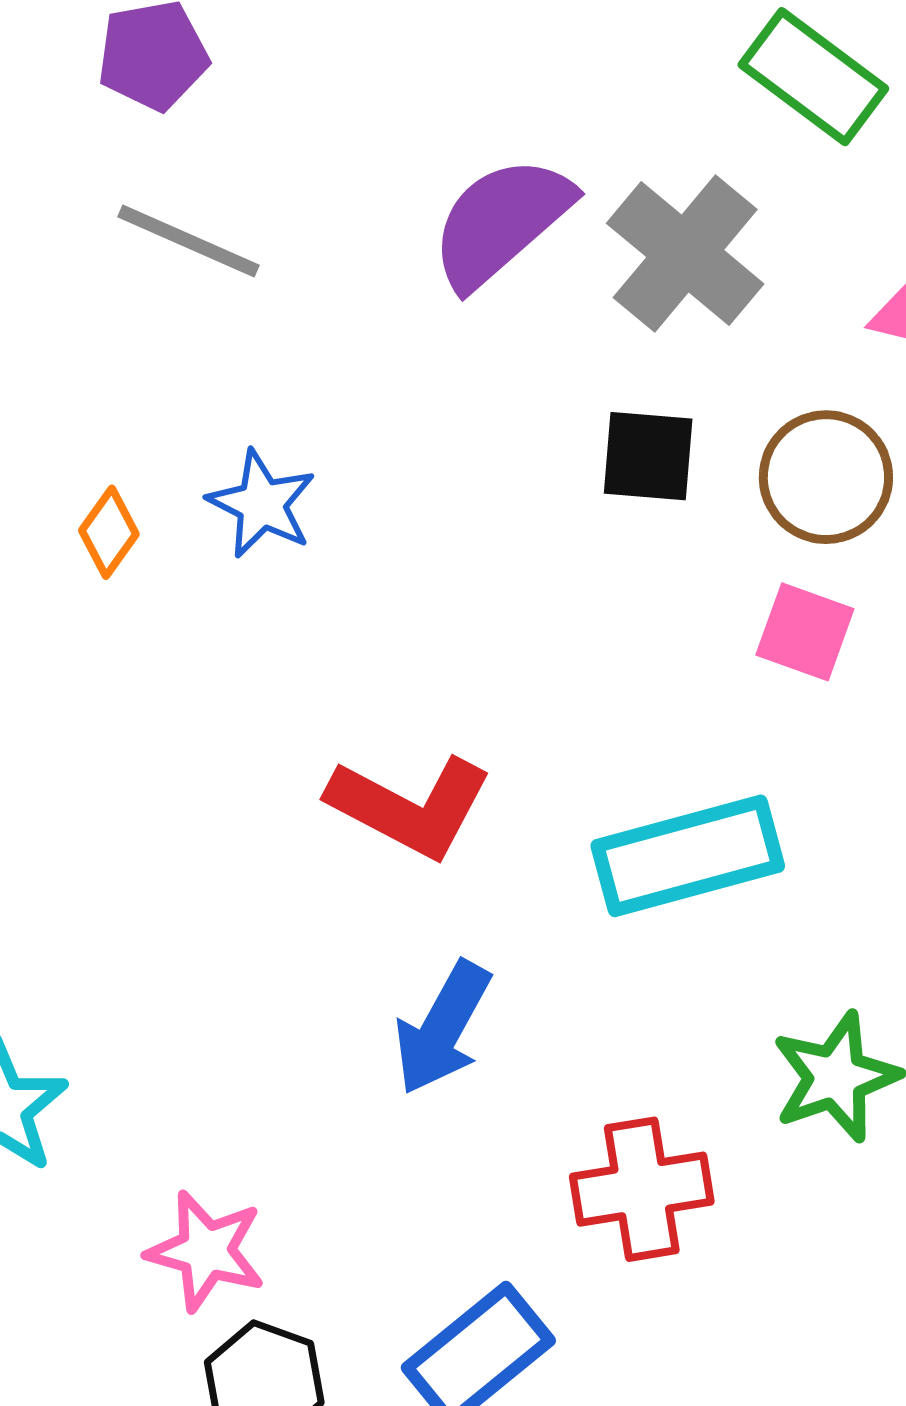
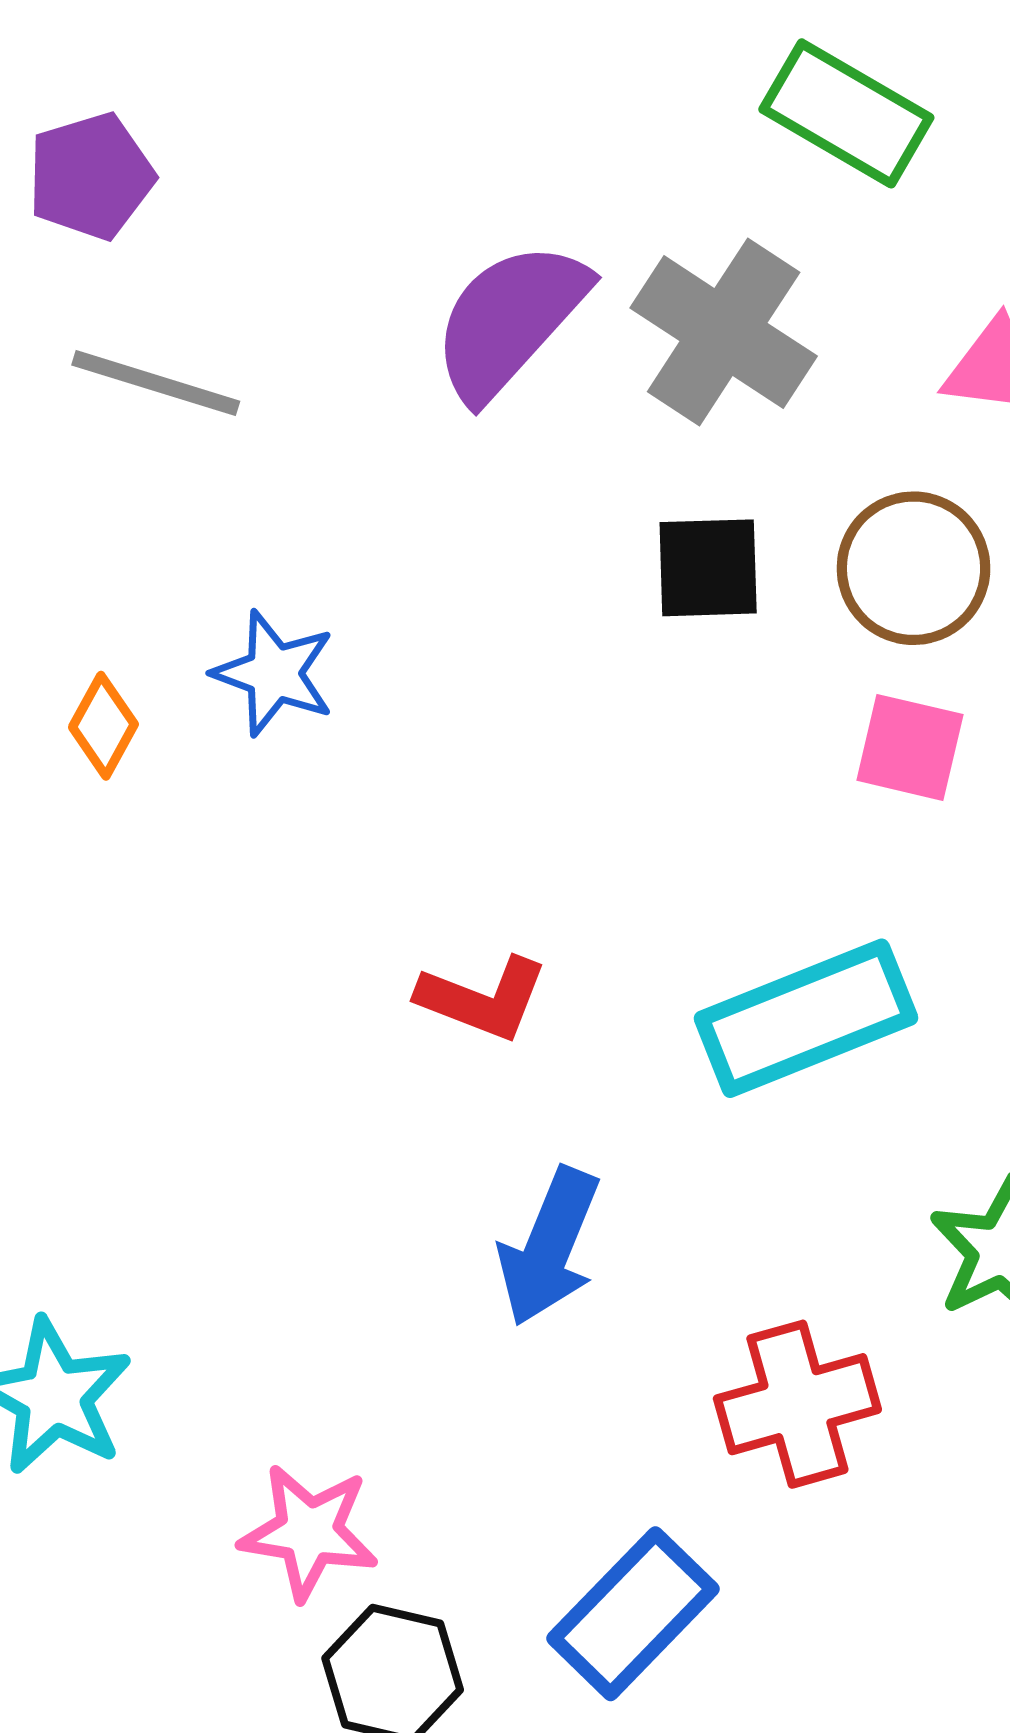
red L-shape: (410, 806) -> (483, 998), size x0.7

